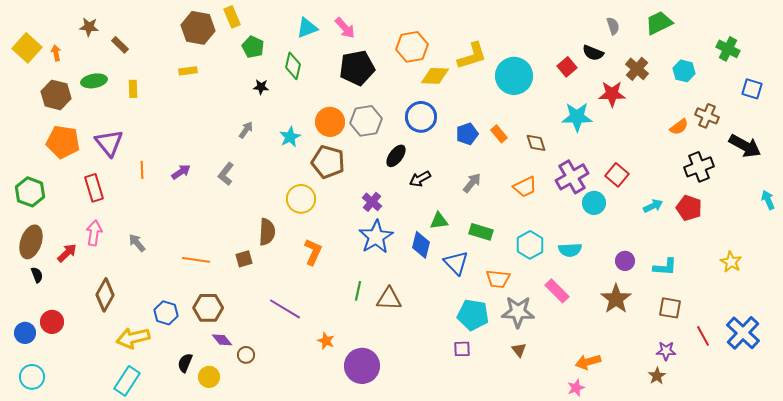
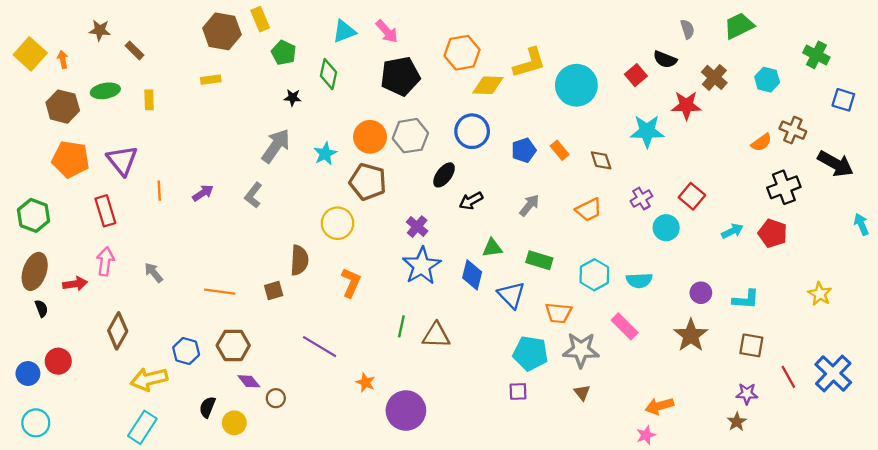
gray arrow: (246, 130) -> (276, 146), size x1.8
purple cross: (572, 177) -> (641, 199), size x0.6
red arrow: (67, 253) -> (75, 284), turned 35

